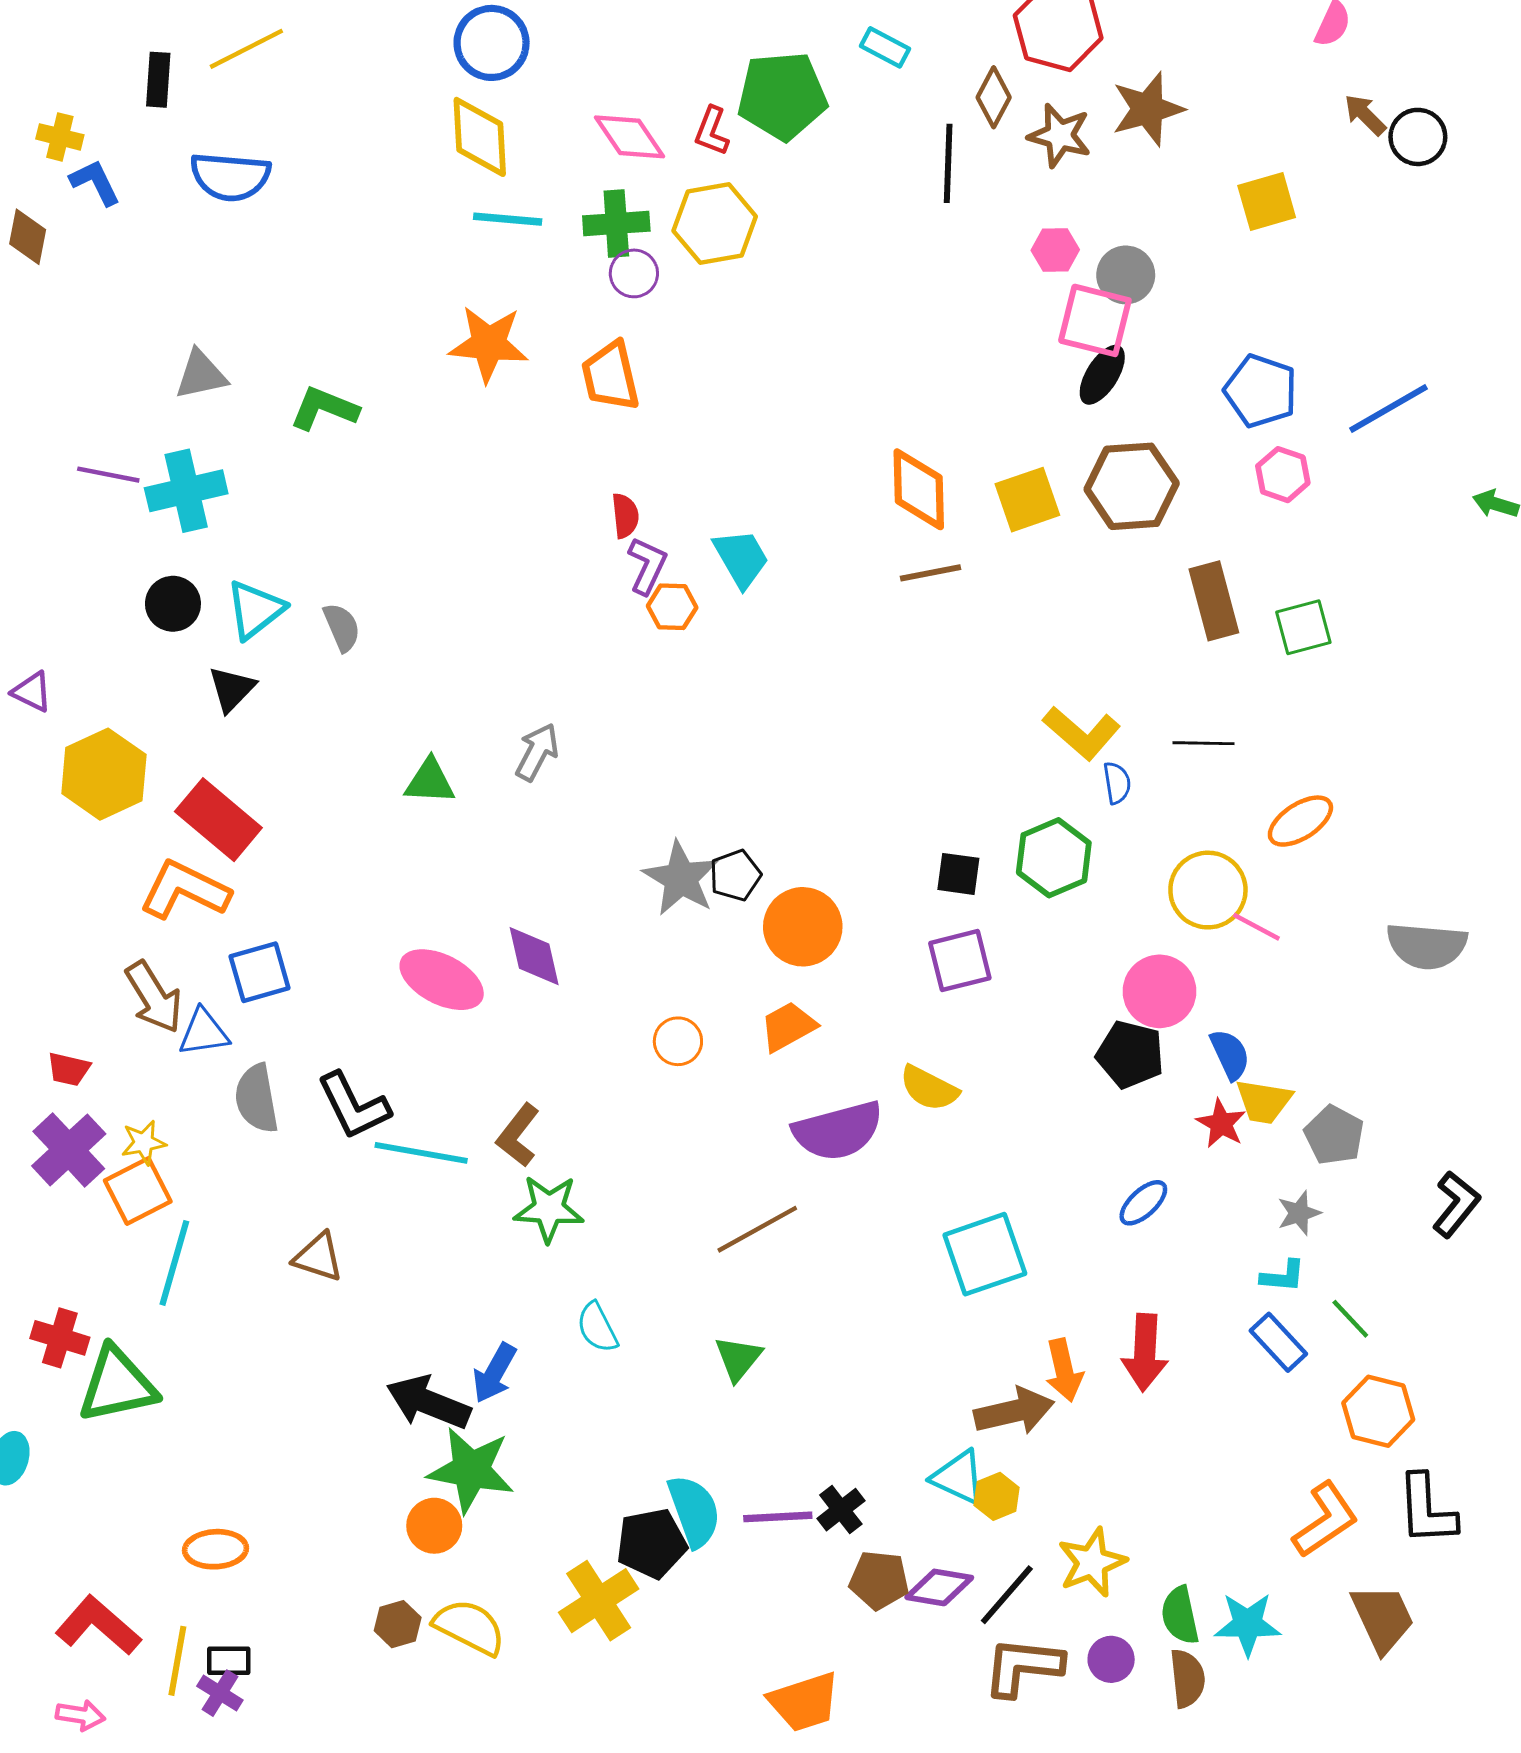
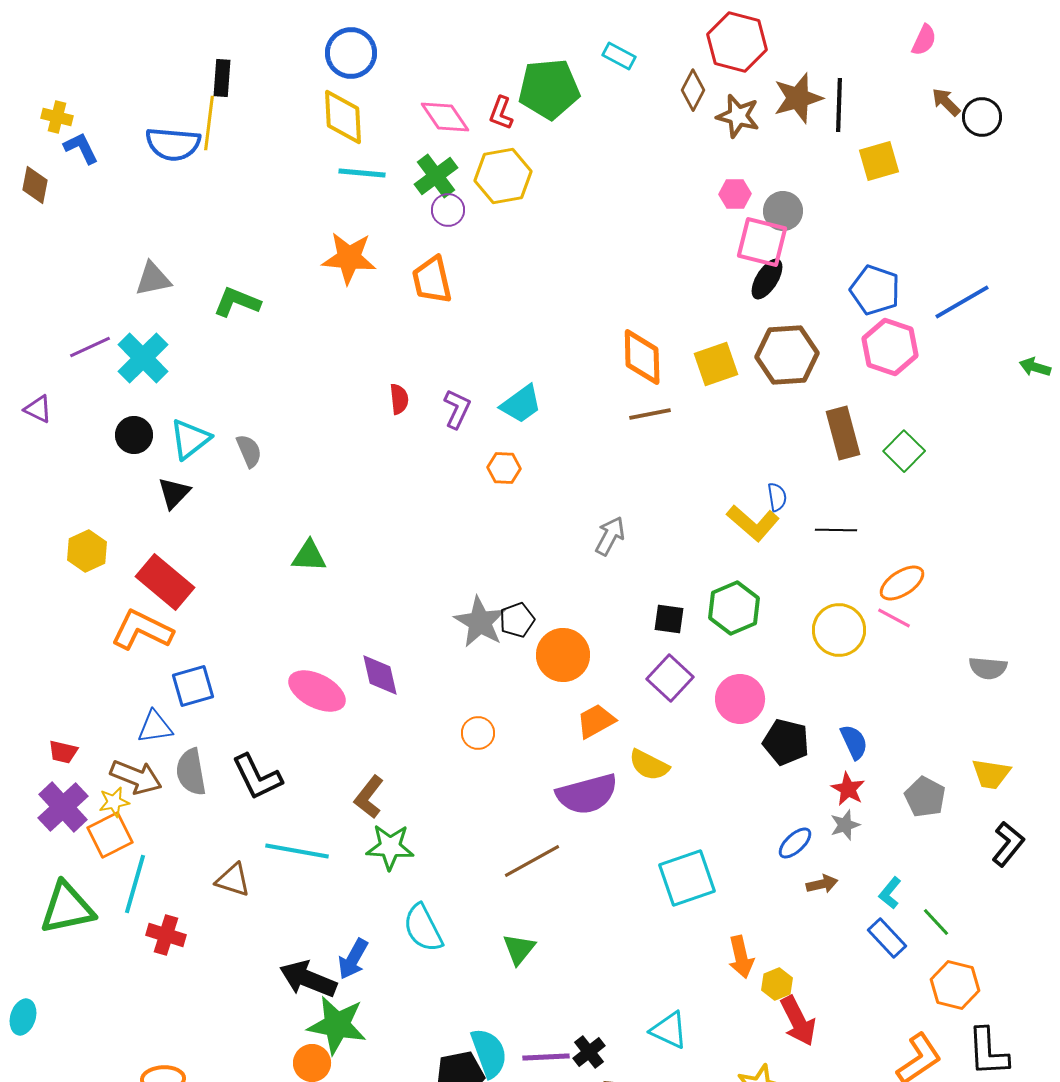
yellow line: (246, 49) -> (209, 123), moved, turned -56
black rectangle: (158, 80) -> (222, 78), moved
black line: (948, 163) -> (839, 105), moved
green cross: (616, 224) -> (436, 176), turned -33
purple line: (108, 475) -> (90, 347), turned -36
pink hexagon: (1283, 475) -> (890, 347), size x1.5
cyan cross: (186, 491) -> (143, 358), turned -32
red semicircle: (625, 516) -> (399, 399), moved
cyan trapezoid: (741, 558) -> (521, 404), turned 84
orange hexagon: (672, 607) -> (504, 468), moved
green square: (1303, 627) -> (904, 451), turned -30
purple triangle: (32, 692) -> (38, 409), moved
gray arrow: (537, 752) -> (610, 536), moved
yellow hexagon: (104, 774) -> (87, 551), size x0.7
blue semicircle: (1117, 783) -> (777, 497), moved
pink line: (1256, 927) -> (894, 618), moved
gray semicircle: (1427, 946) -> (988, 668), size x0.7
purple square: (960, 961) -> (670, 678), turned -33
pink circle: (1160, 991) -> (740, 699), moved
brown arrow: (154, 997) -> (136, 777), moved, turned -36
orange trapezoid: (788, 1027) -> (596, 721), moved
yellow trapezoid: (1264, 1101) -> (991, 774), moved
cyan line: (421, 1153) -> (297, 851), moved
gray star: (1299, 1213) -> (845, 825), moved
cyan L-shape: (1283, 1276) -> (890, 893), turned 124
cyan semicircle: (597, 1328) -> (423, 928), size x1.4
red cross: (60, 1338) -> (166, 935), moved
red arrow: (1145, 1353) -> (798, 1021), moved, turned -30
green triangle: (117, 1385) -> (67, 908), moved
brown arrow: (1014, 1411) -> (822, 884), moved, size x0.6
yellow hexagon: (997, 1496) -> (777, 984), moved

